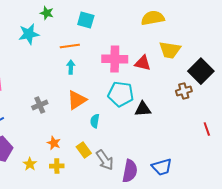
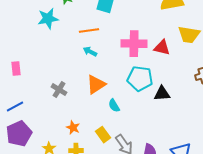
cyan arrow: (71, 67) -> (90, 52), turned -64
gray cross: (40, 105) -> (59, 90), turned -35
cyan semicircle: (95, 121) -> (114, 106), turned -40

